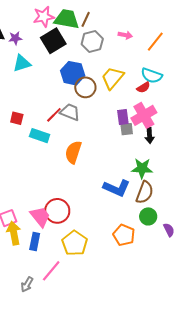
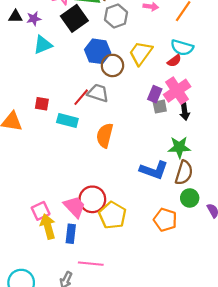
purple rectangle: (123, 117) -> (155, 94), turned 35
yellow pentagon: (75, 243) -> (113, 215), moved
pink line: (51, 271) -> (91, 264), turned 60

